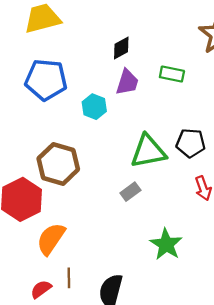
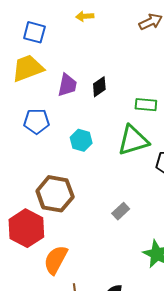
blue pentagon: (46, 80) -> (37, 121), size x0.7
purple trapezoid: (127, 82) -> (67, 85), moved
green triangle: (148, 151) -> (133, 140), moved

